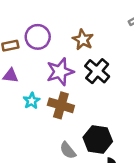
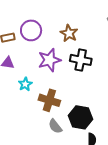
black cross: (97, 71) -> (81, 60), turned -30
brown cross: (61, 105) -> (49, 100), moved

